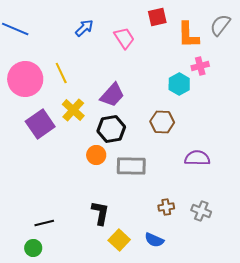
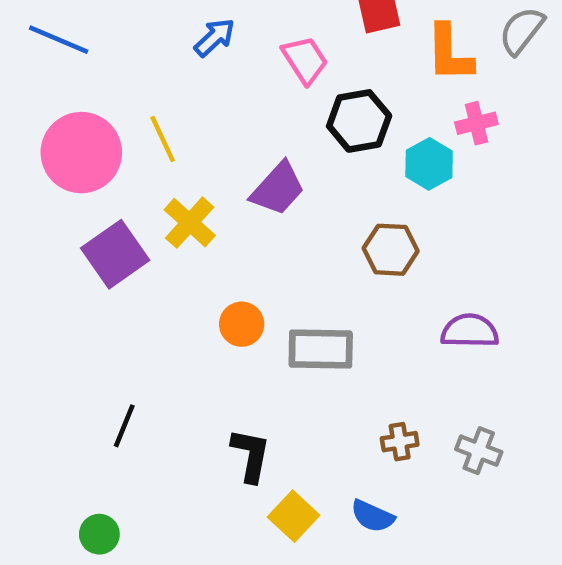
black hexagon: (111, 129) -> (359, 121), moved
black line: (44, 223) -> (124, 426), moved, turned -54

